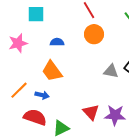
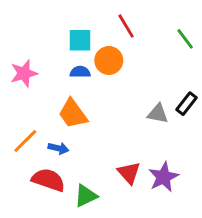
cyan square: (36, 14) -> (80, 40), moved
orange circle: (94, 34) -> (109, 60), moved
purple star: (115, 115) -> (164, 177), turned -30

